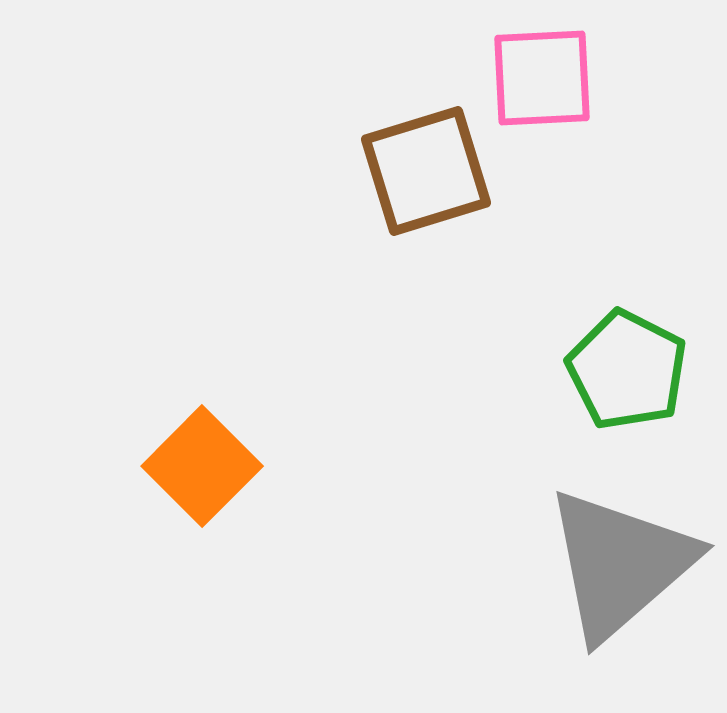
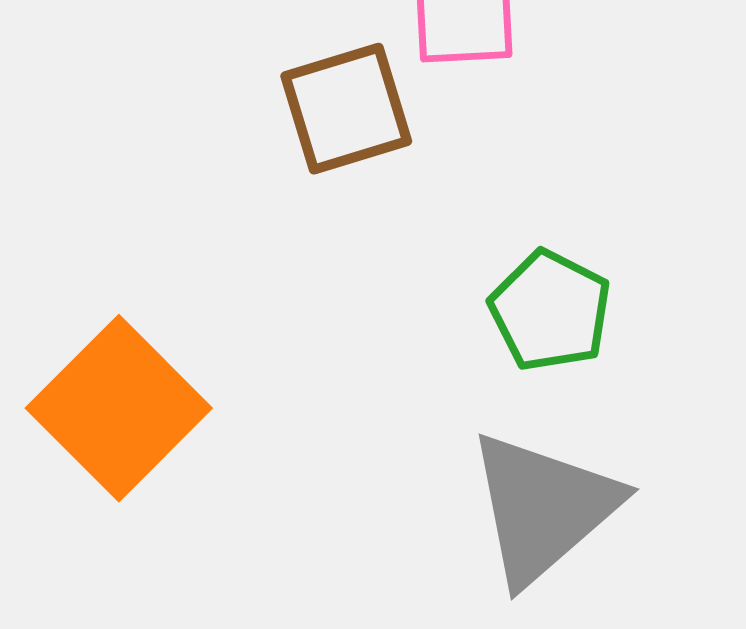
orange square: (202, 466) -> (119, 408), size x1.5

